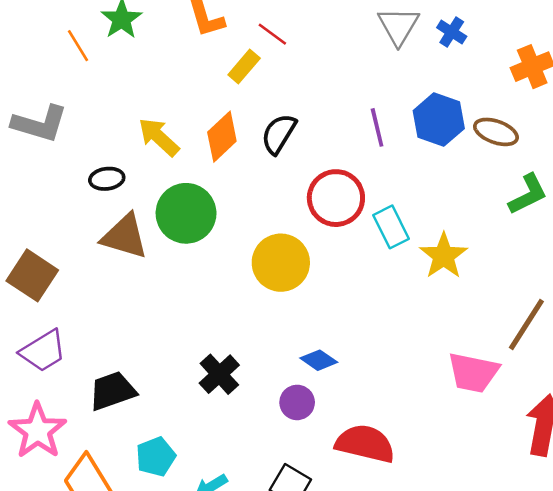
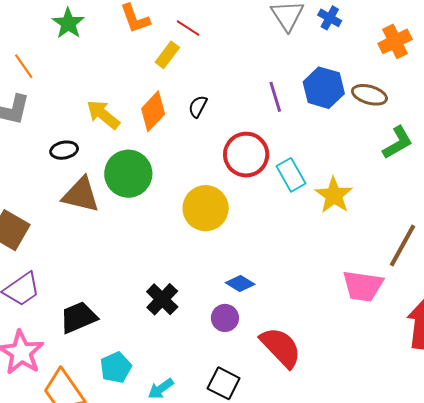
orange line: (78, 46) -> (24, 66), moved
black semicircle: (279, 134) -> (198, 106), size x0.7
red semicircle: (365, 444) -> (281, 347), turned 36

